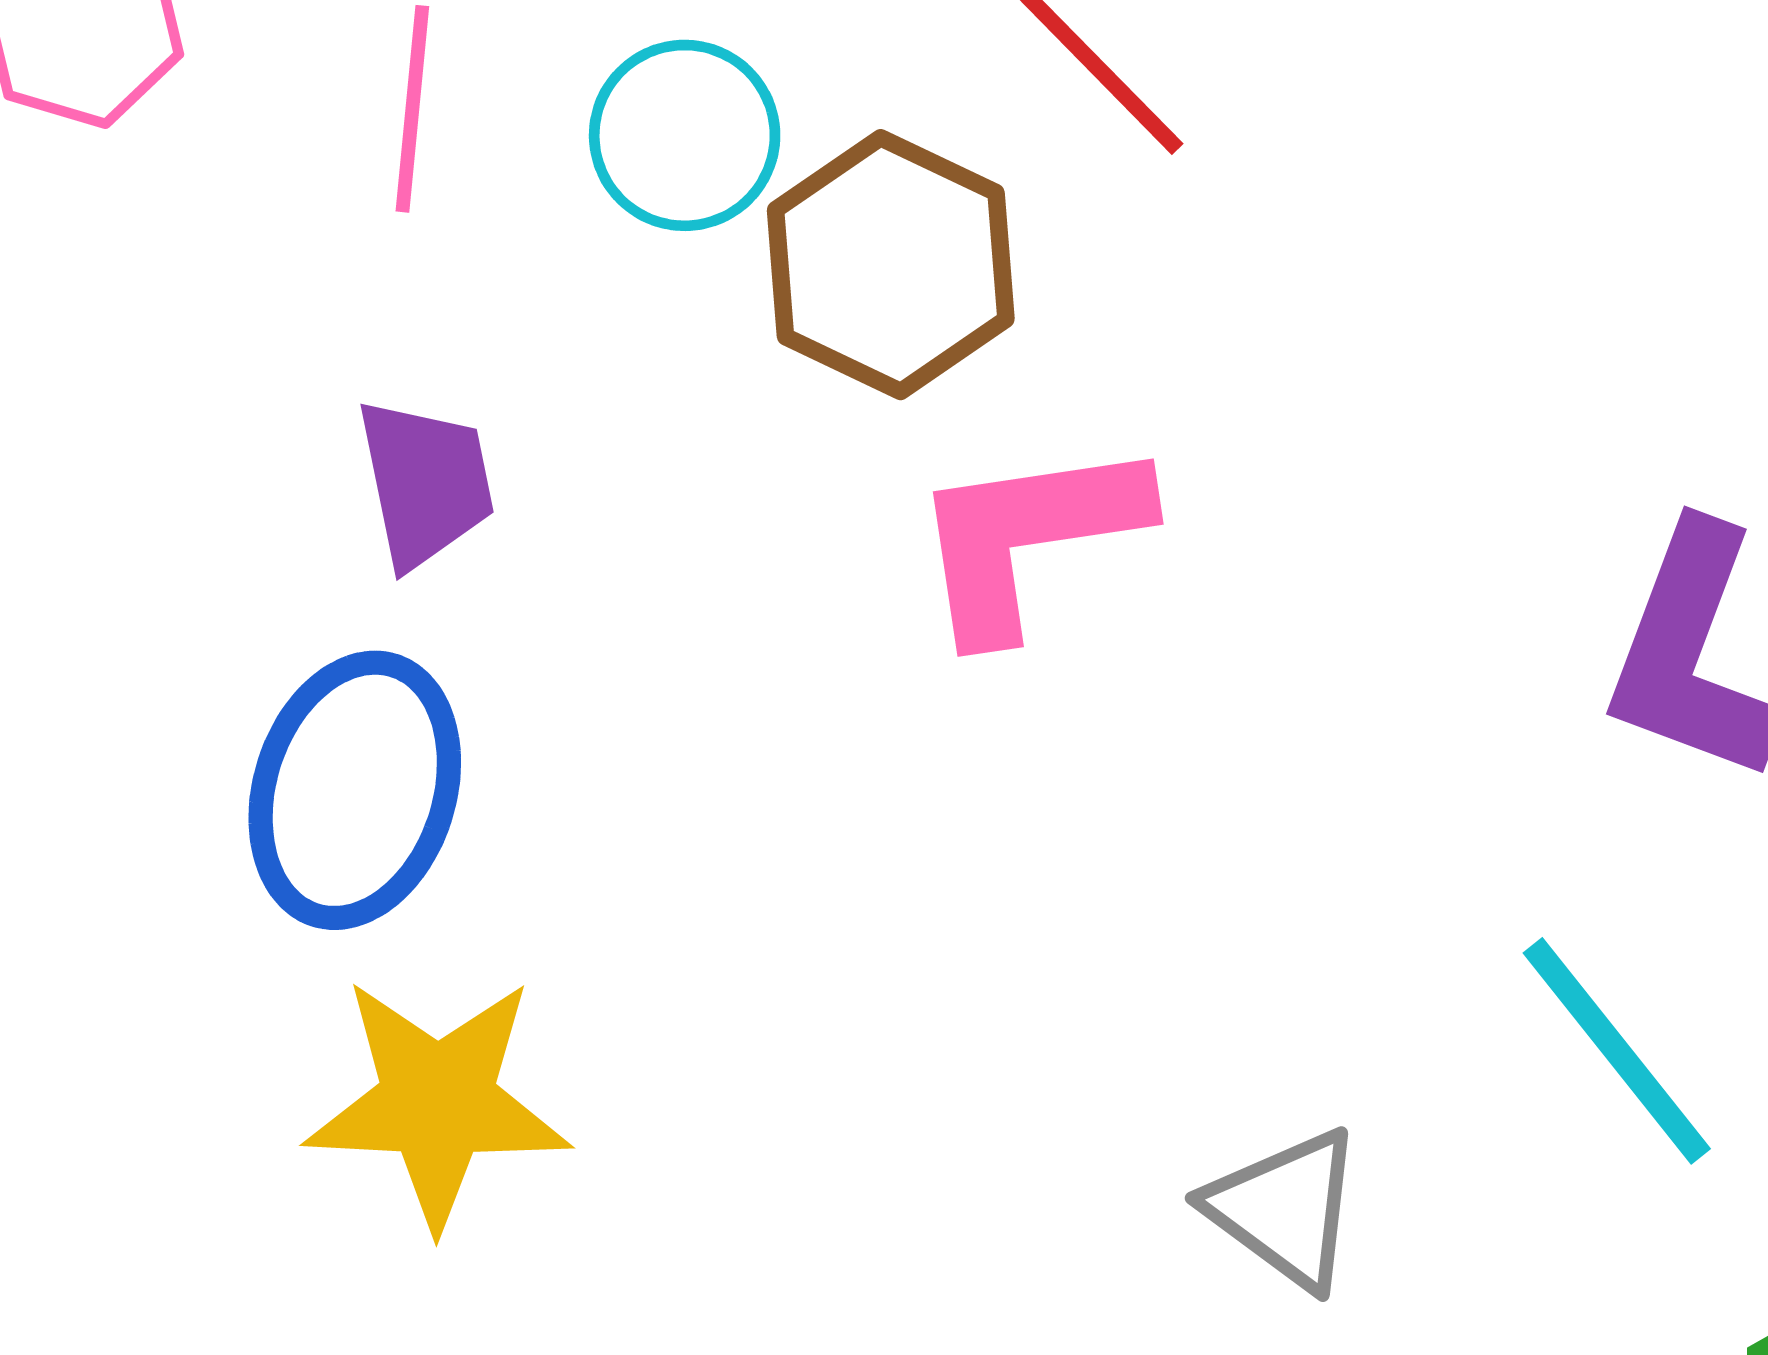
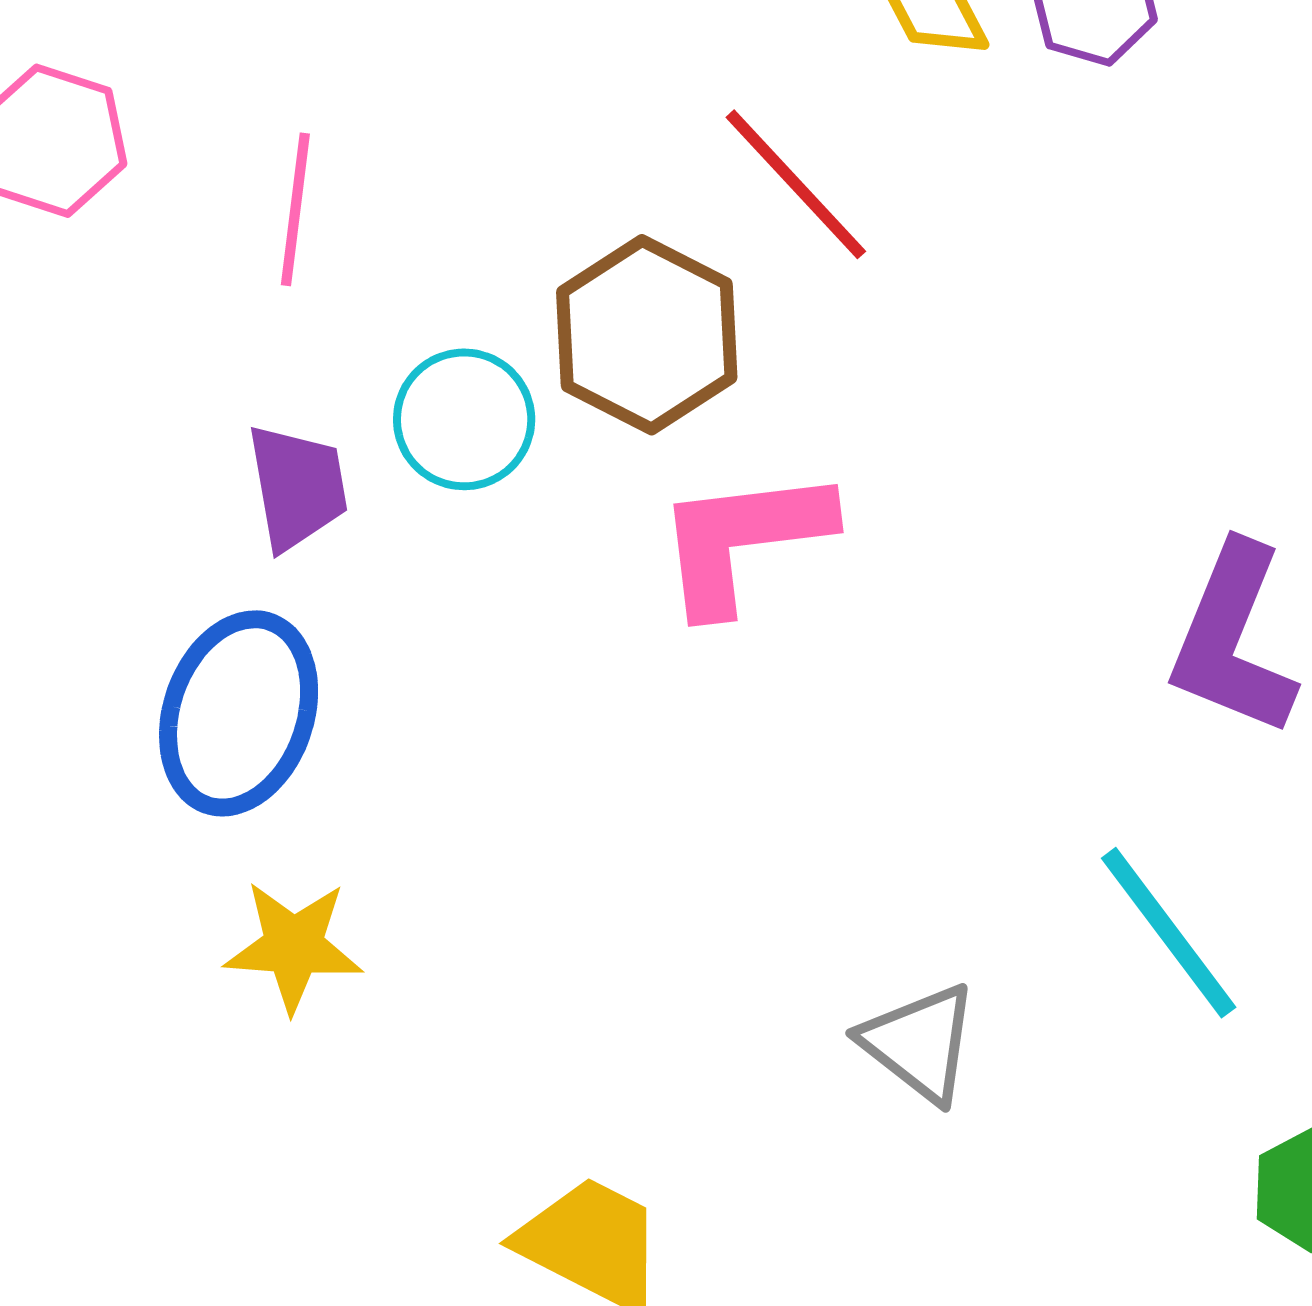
cyan circle: (685, 135) -> (464, 419), moved
yellow star: (438, 1102) -> (294, 946), size x0.7

